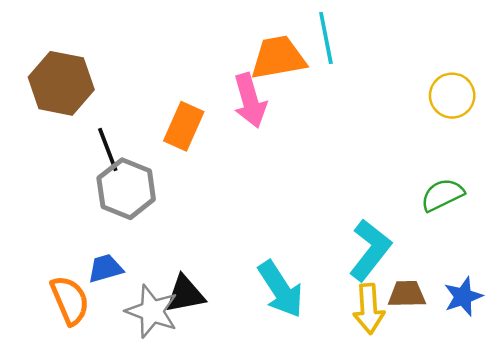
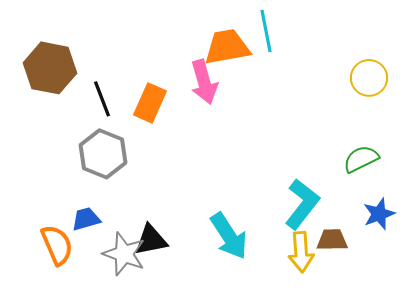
black line: (108, 150) -> (102, 99), moved
blue star: (463, 297) -> (379, 214), moved

